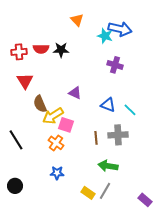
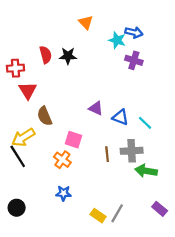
blue arrow: (120, 29) -> (134, 32), size x0.7
red semicircle: (41, 49) -> (46, 55), turned -105
red cross: (19, 52) -> (15, 68), moved
purple cross: (115, 65) -> (134, 60), moved
purple triangle: (75, 93) -> (96, 108), moved
yellow arrow: (53, 116) -> (23, 137), moved
green arrow: (108, 166) -> (146, 171), moved
purple rectangle: (145, 200) -> (160, 209), moved

